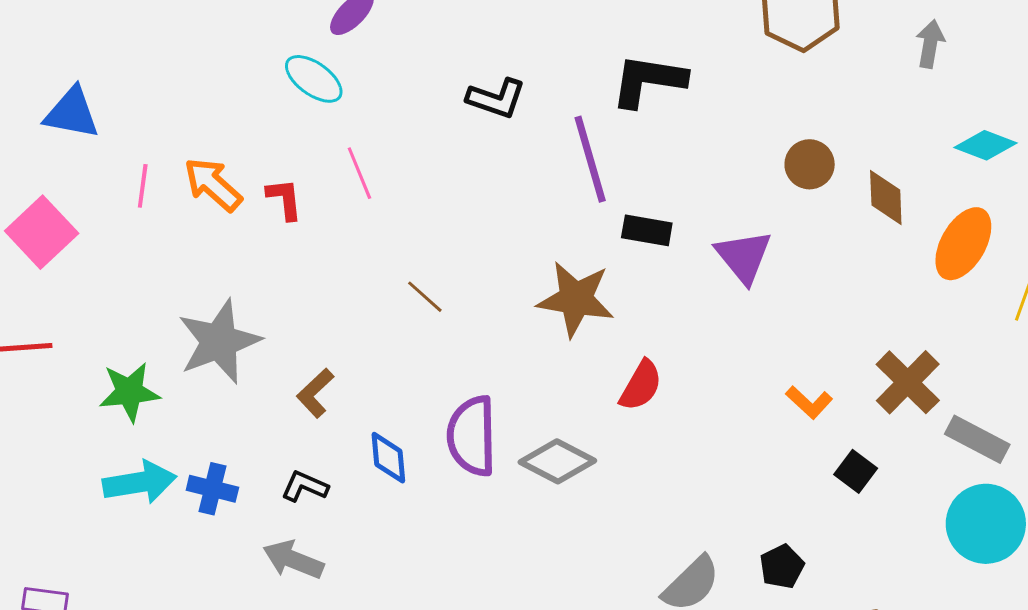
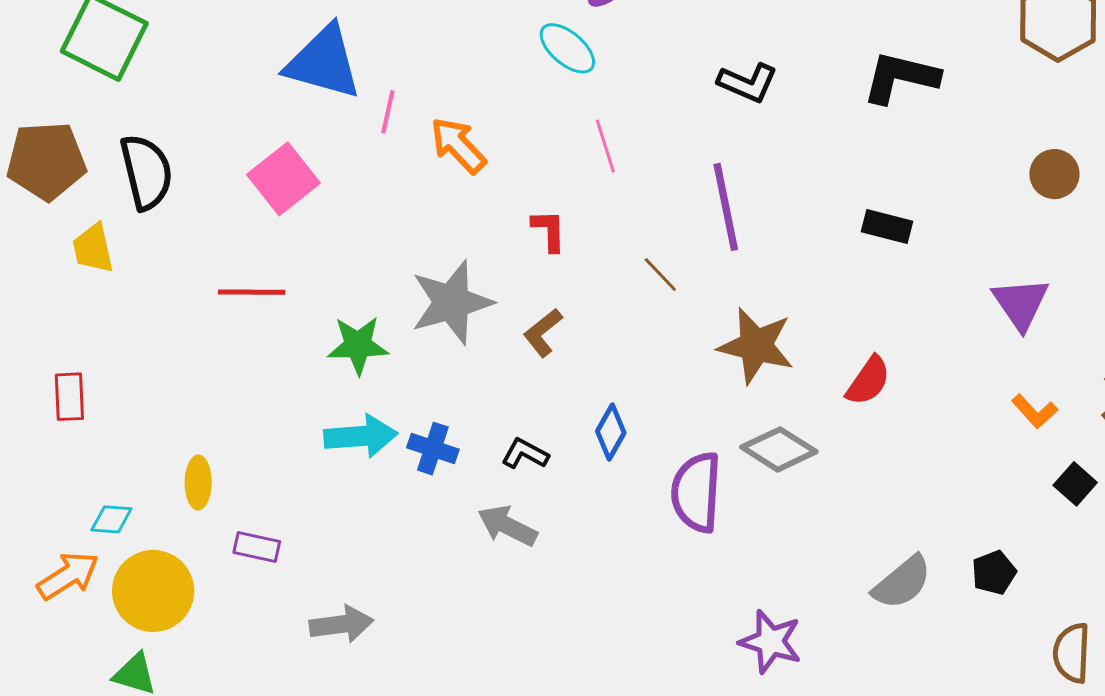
blue triangle: (72, 113) -> (323, 62), size x1.4
purple line: (590, 159) -> (726, 207), moved
pink line: (143, 186) -> (388, 112), moved
red L-shape: (285, 199) -> (549, 230), moved
purple triangle: (744, 257) -> (1021, 303), moved
brown star: (576, 299) -> (756, 346), moved
brown L-shape: (315, 393) -> (543, 333), moved
purple semicircle: (472, 436) -> (696, 492), moved
blue diamond: (388, 458) -> (611, 432), turned 30

